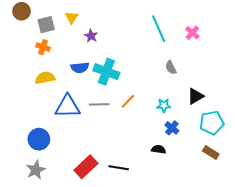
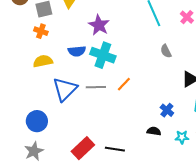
purple star: (91, 36) -> (99, 25), moved, size x1.5
cyan star: (164, 105) -> (182, 137), moved
blue triangle: (68, 106) -> (65, 89), turned -44

